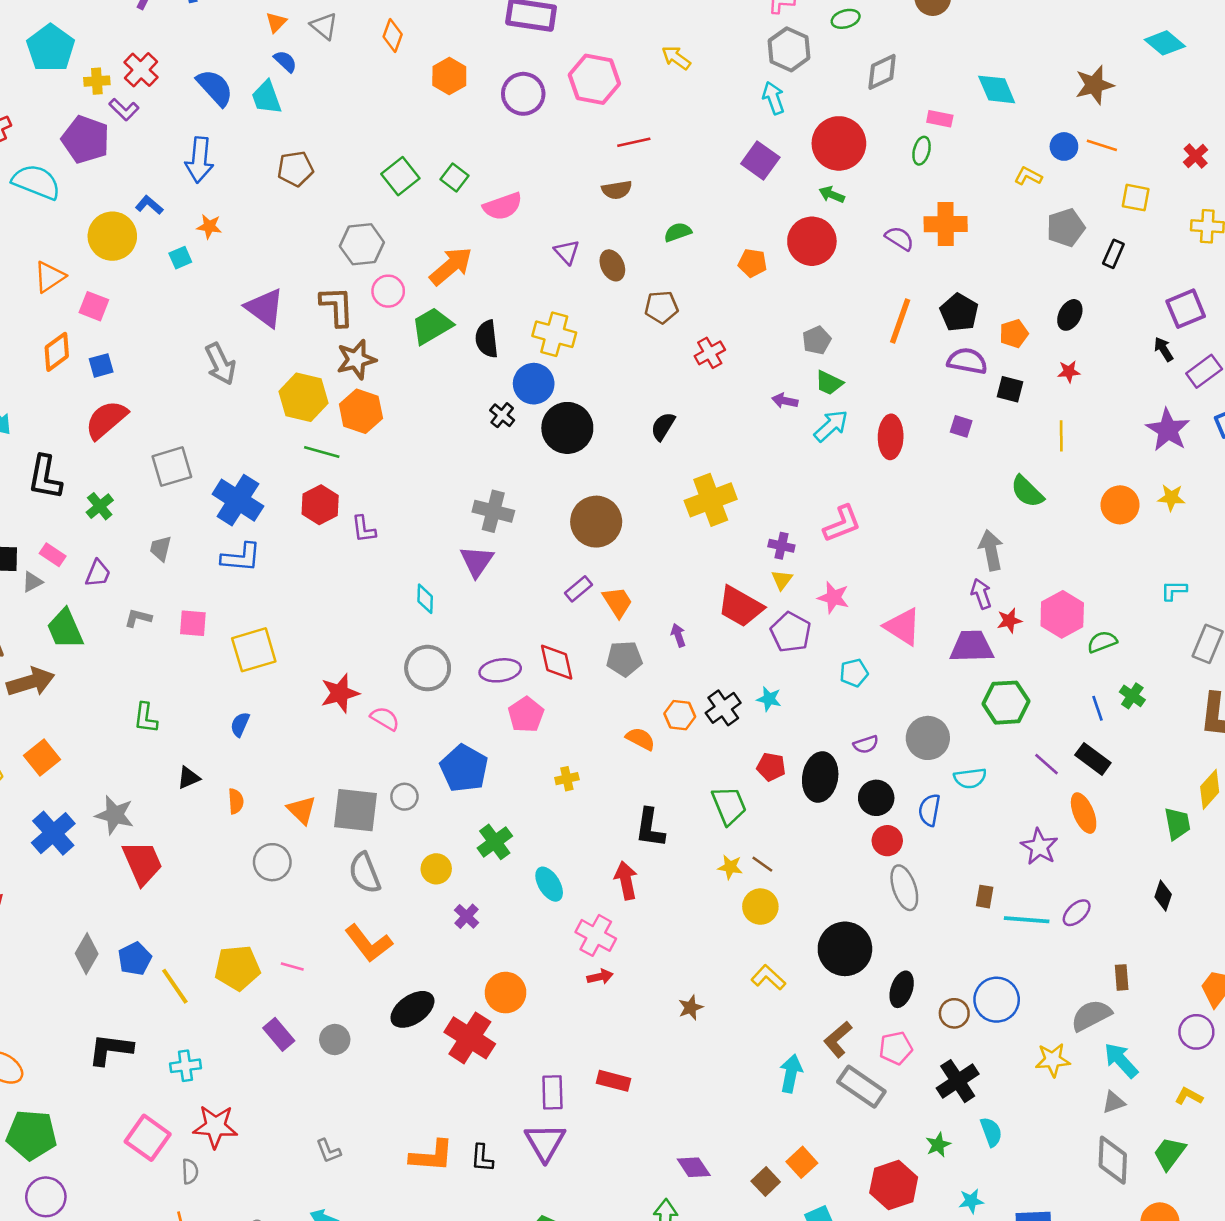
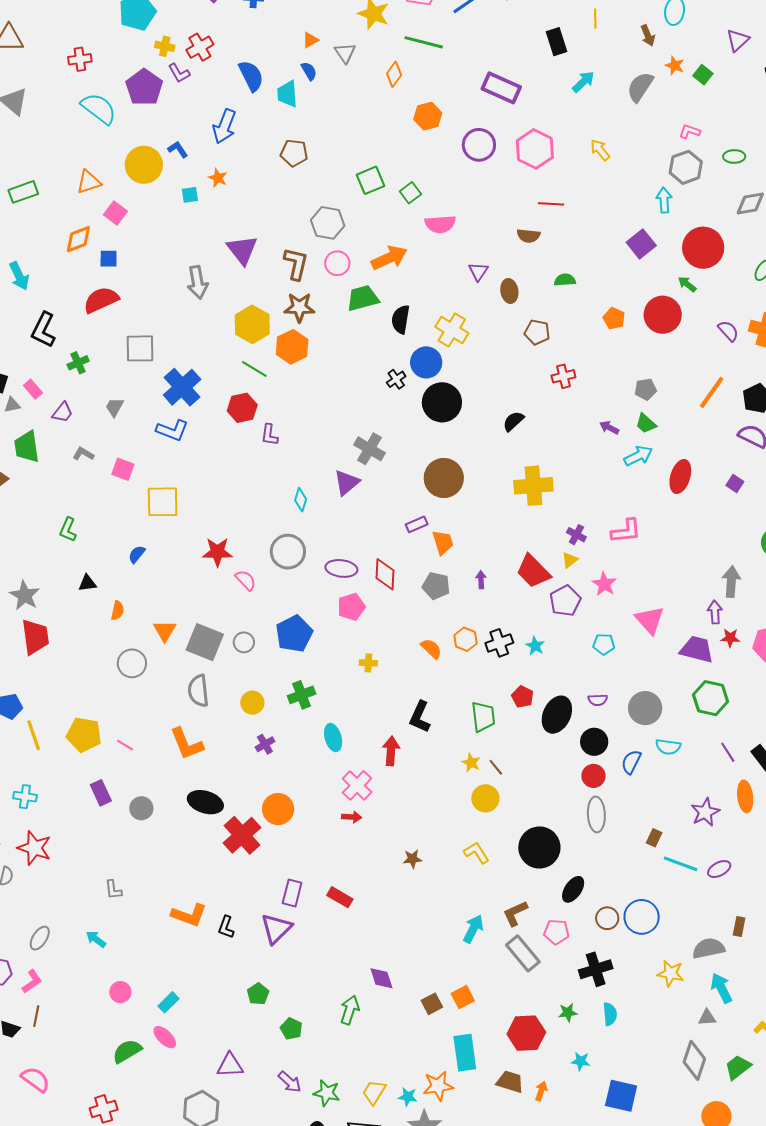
black ellipse: (412, 1009) -> (205, 802), turned 36

